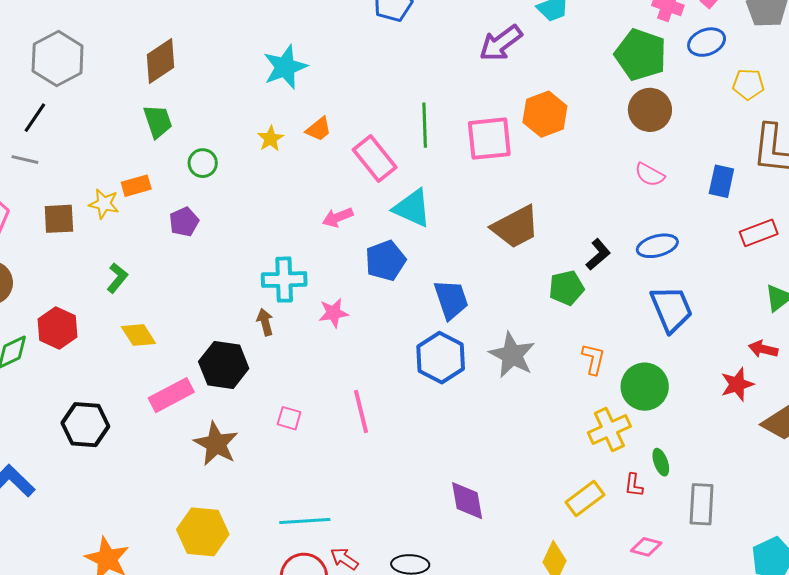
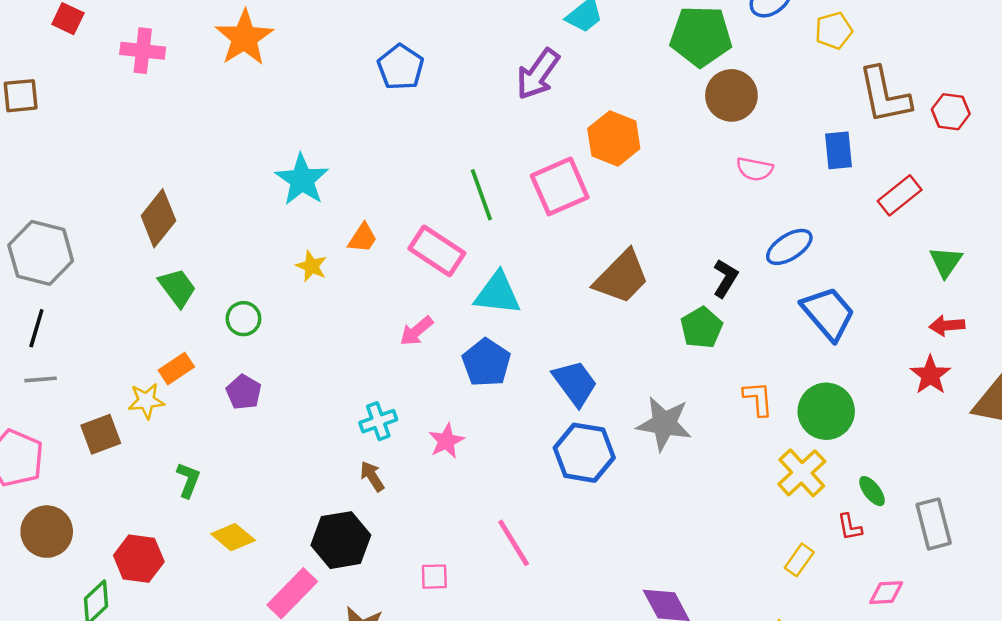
cyan cross: (284, 280) -> (378, 421), size x0.7
yellow rectangle: (585, 499) -> (799, 560), size x0.7

